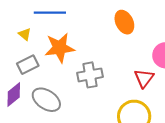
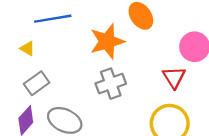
orange star: (60, 48) -> (107, 41), moved

